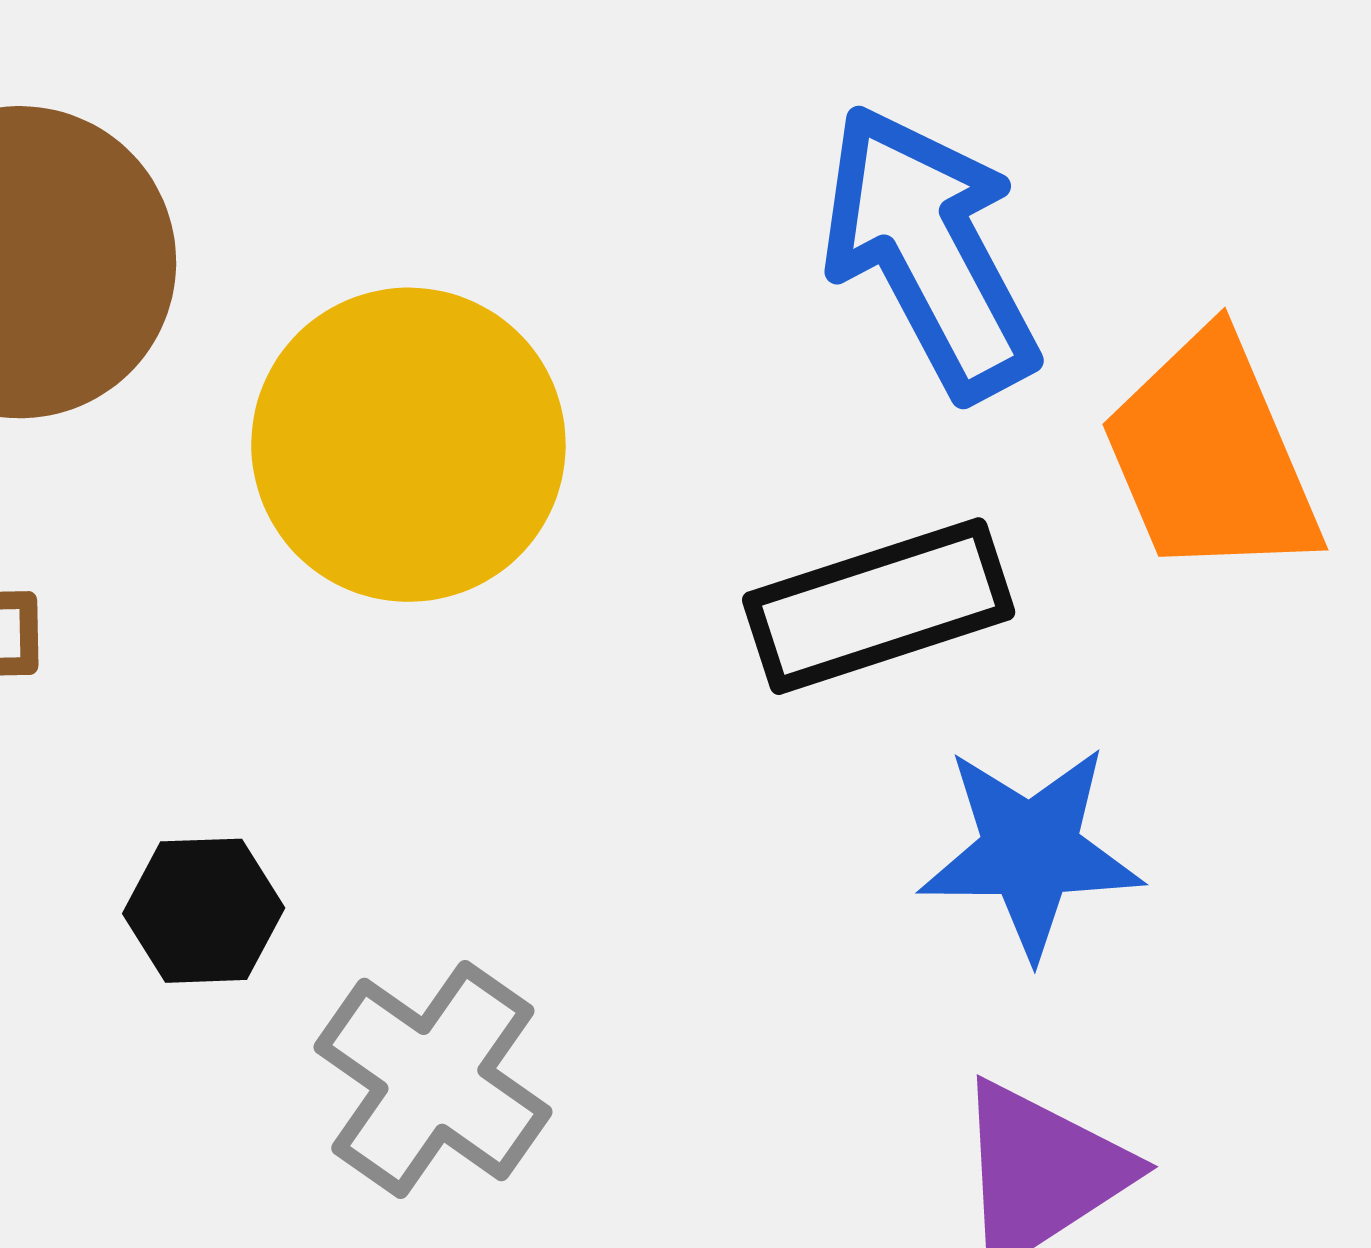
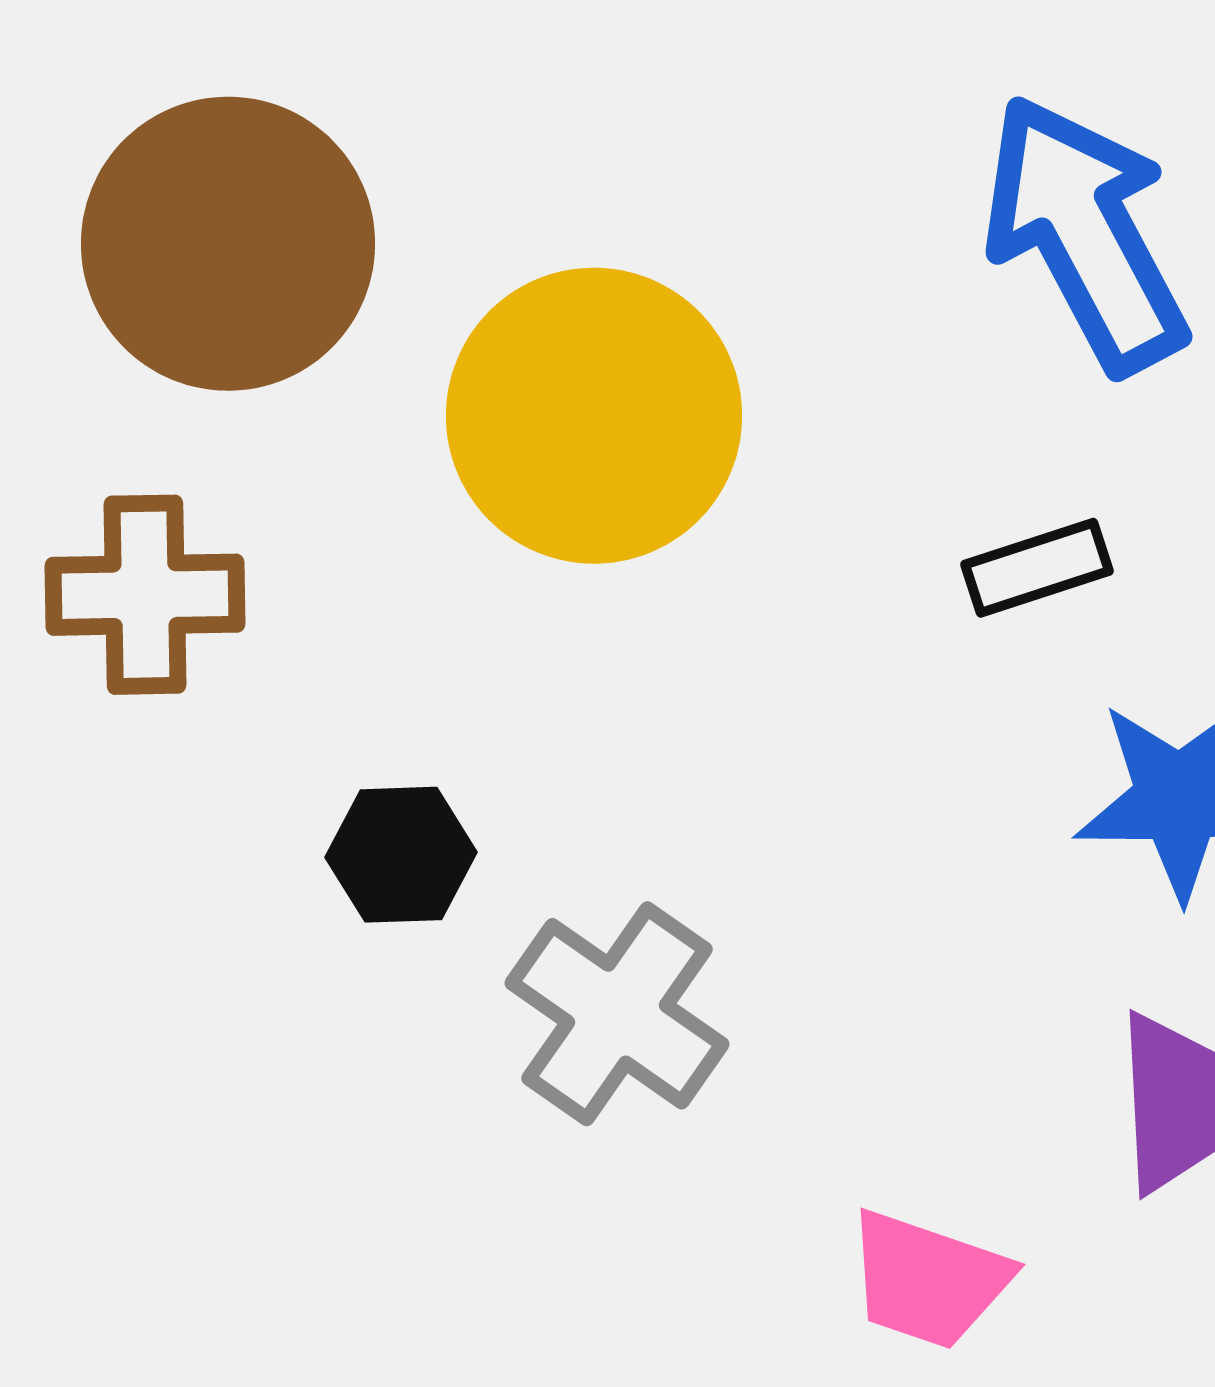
black rectangle: (879, 606) -> (1037, 568), size x0.6

